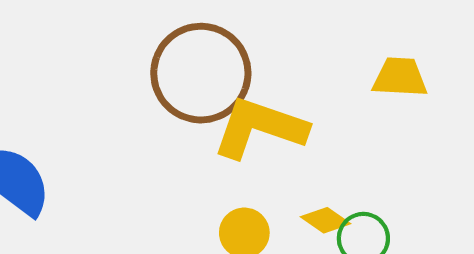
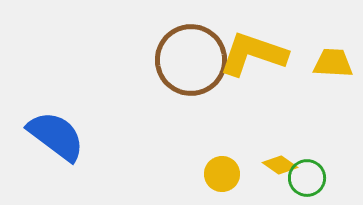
yellow L-shape: (260, 128) -> (253, 54), moved

